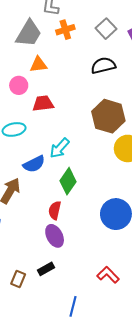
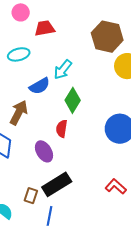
purple ellipse: (55, 236) -> (44, 151), moved
black rectangle: (46, 269) -> (57, 184), size x1.8
blue line: (73, 306) -> (50, 216), moved

